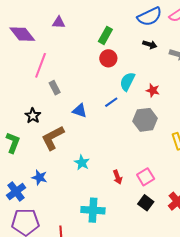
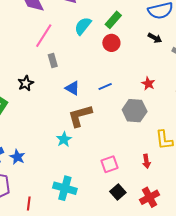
cyan semicircle: (127, 82) -> (83, 26), moved
brown L-shape: (53, 138) -> (80, 116), moved
blue star: (39, 177) -> (17, 157), moved
red arrow: (118, 177) -> (146, 161), moved
pink square: (146, 177) -> (109, 164), moved

